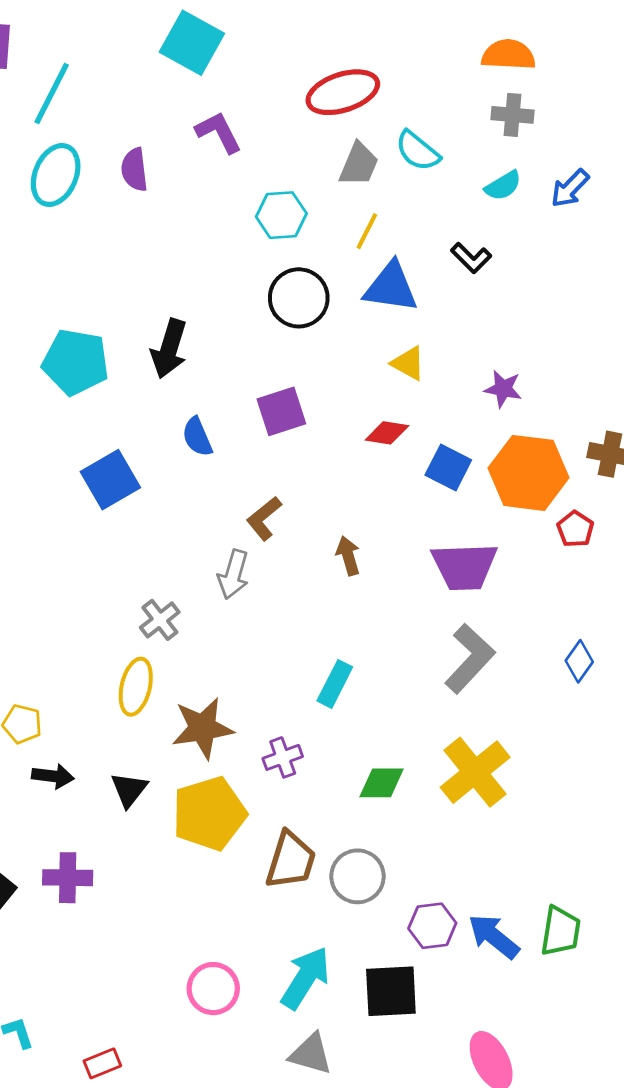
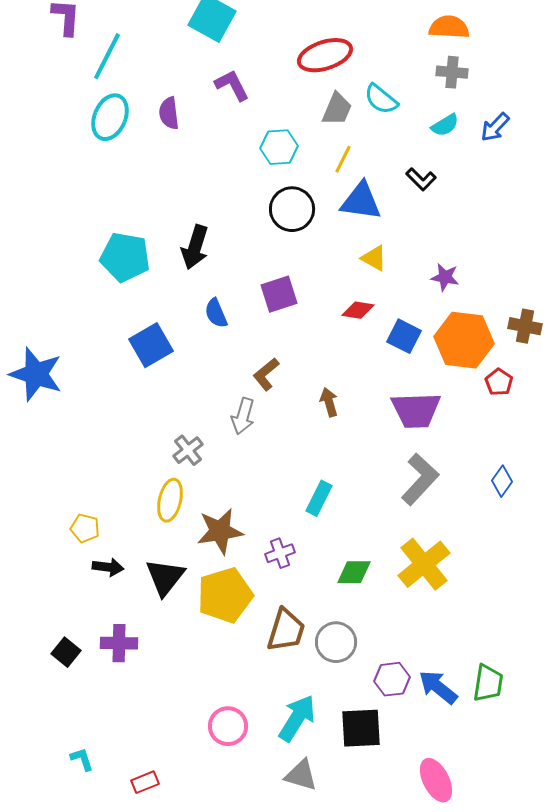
black triangle: (129, 790) -> (165, 577), size x1.4

